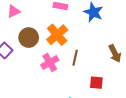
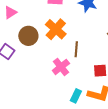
pink cross: (50, 62) -> (61, 67), moved

